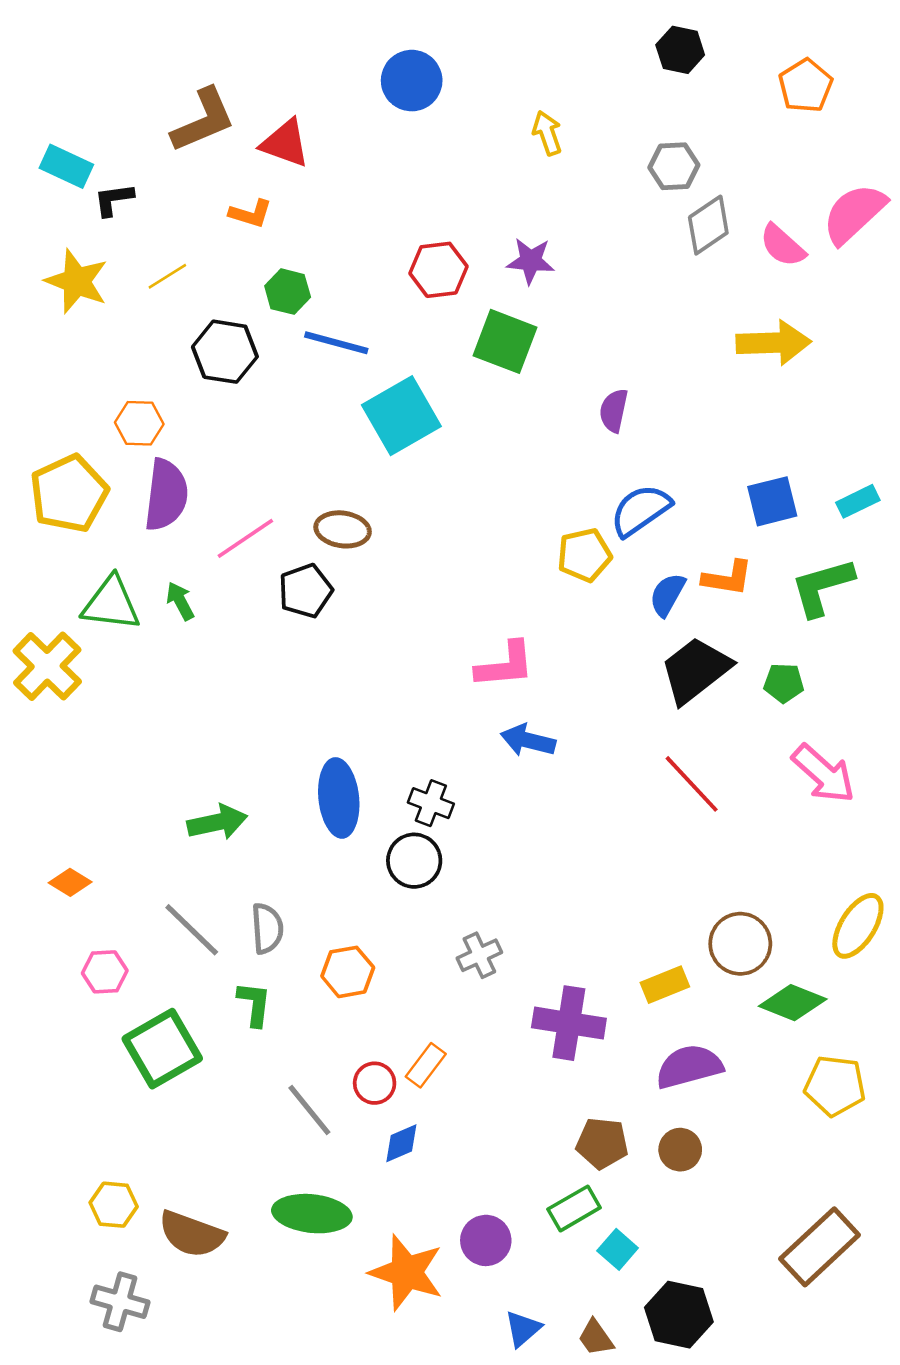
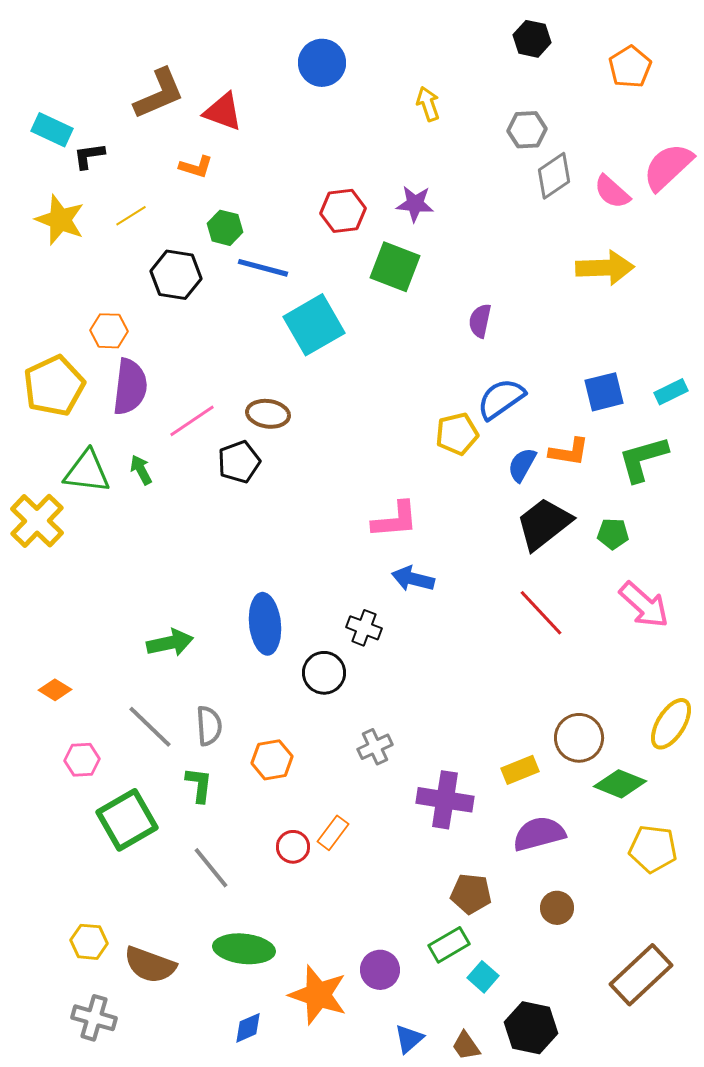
black cross: (431, 803) -> (364, 628), moved
gray line: (309, 1110) -> (211, 868), moved
blue diamond: (401, 1143) -> (248, 1028), moved
brown circle: (680, 1150) -> (557, 908), moved

